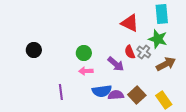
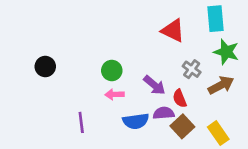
green star: (158, 39) -> (226, 52), moved
red semicircle: (130, 52) -> (180, 98), moved
purple semicircle: (116, 95) -> (164, 113), moved

